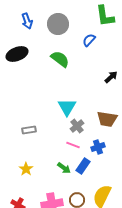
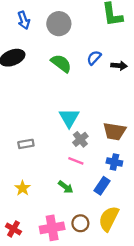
blue semicircle: (89, 40) -> (94, 58), moved
black arrow: (111, 77) -> (119, 66), moved, turned 48
blue cross: (98, 147) -> (114, 162), moved, turned 32
blue rectangle: (83, 166) -> (102, 186), moved

